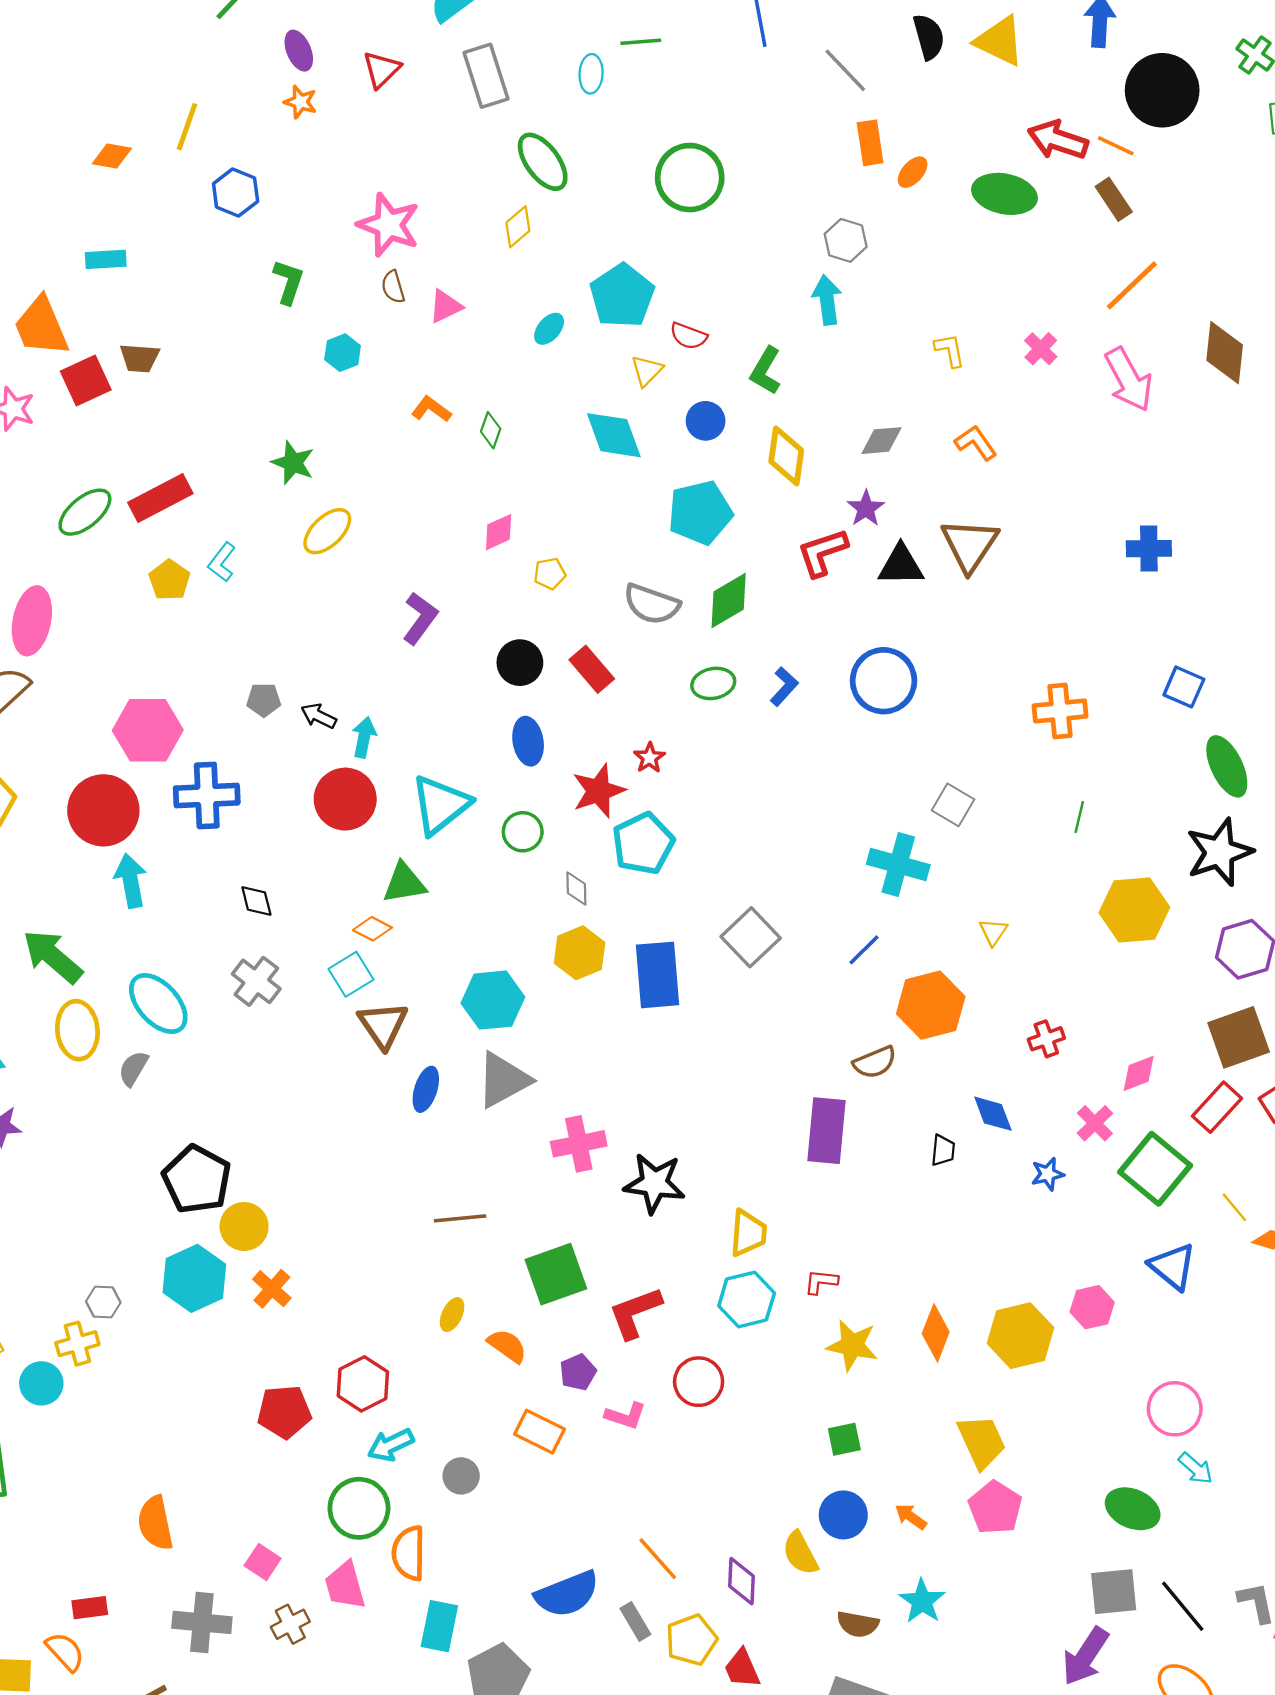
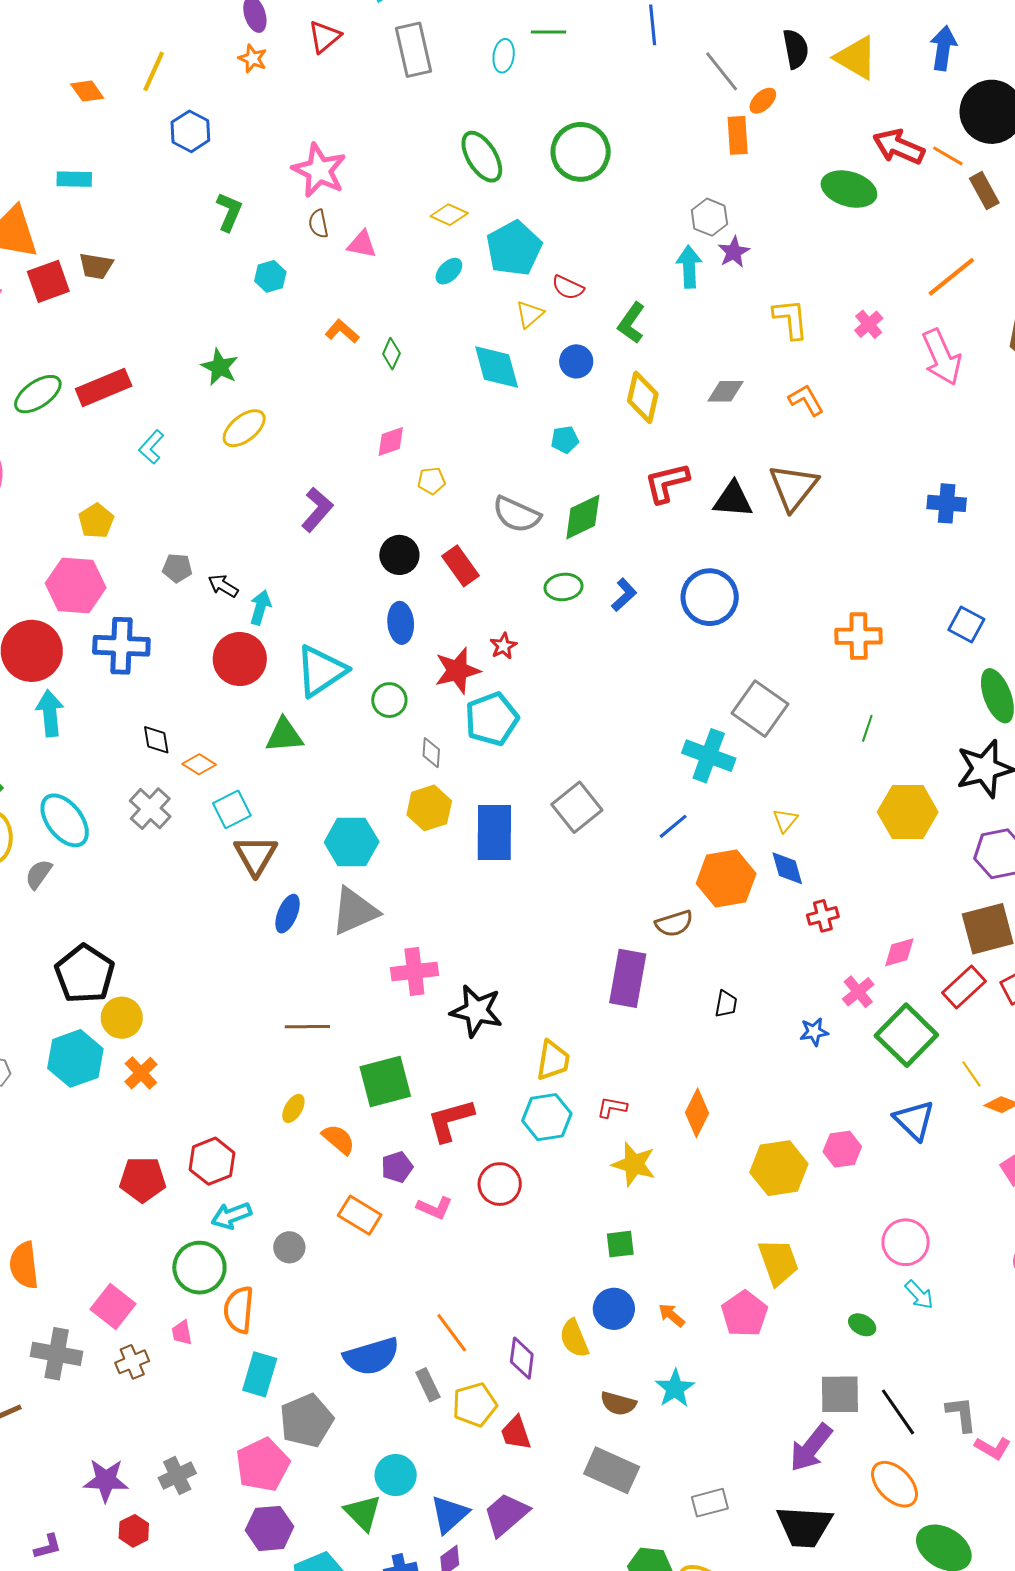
orange diamond: (112, 156) -> (87, 91), turned 40
green ellipse: (543, 162) -> (482, 157), moved
orange ellipse: (913, 172) -> (763, 101), moved
brown rectangle: (1114, 199) -> (984, 191), moved
yellow diamond: (518, 227) -> (449, 215), moved, turned 60
pink triangle: (446, 306) -> (362, 244), turned 32
yellow L-shape: (950, 350) -> (791, 319), size x1.4
purple star: (866, 508) -> (734, 252), moved
cyan pentagon: (700, 513) -> (565, 440), size x0.5
yellow pentagon: (169, 580) -> (96, 521), moved
gray square: (953, 805) -> (760, 709), size x1.5
orange diamond: (372, 929) -> (199, 764), moved
blue diamond: (993, 1114) -> (787, 868), moved
orange diamond: (936, 1333) -> (697, 1113), moved
yellow trapezoid: (982, 1442) -> (778, 1262), moved
green ellipse: (1133, 1509) -> (862, 1325), size x0.6
pink square: (263, 1562) -> (113, 1306), size x1.4
pink trapezoid: (345, 1586) -> (182, 1333), size x0.6

